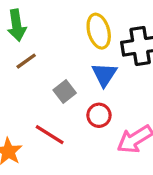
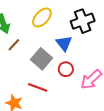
yellow ellipse: (99, 31) -> (42, 17), moved, turned 70
gray square: (65, 92) -> (42, 59), size x1.5

